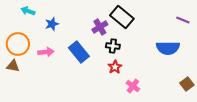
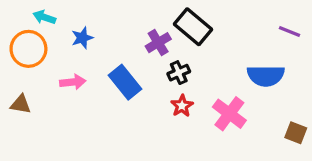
orange circle: (18, 44) -> (28, 49), moved
black cross: (113, 46) -> (179, 73), turned -32
brown square: (187, 84) -> (296, 133), turned -32
pink cross: (133, 86) -> (229, 114), moved, size x1.5

